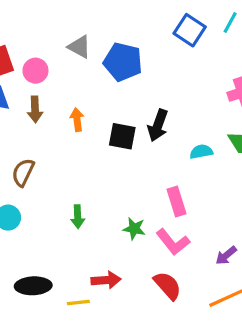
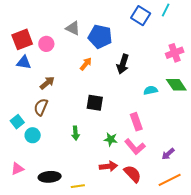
brown arrow: (35, 109) -> (47, 83), moved, turned -126
orange arrow: (77, 120) -> (86, 64), moved, turned 48
black arrow: (158, 125) -> (123, 64), moved
black square: (122, 136) -> (95, 103), moved
red arrow: (106, 280) -> (108, 166), moved

